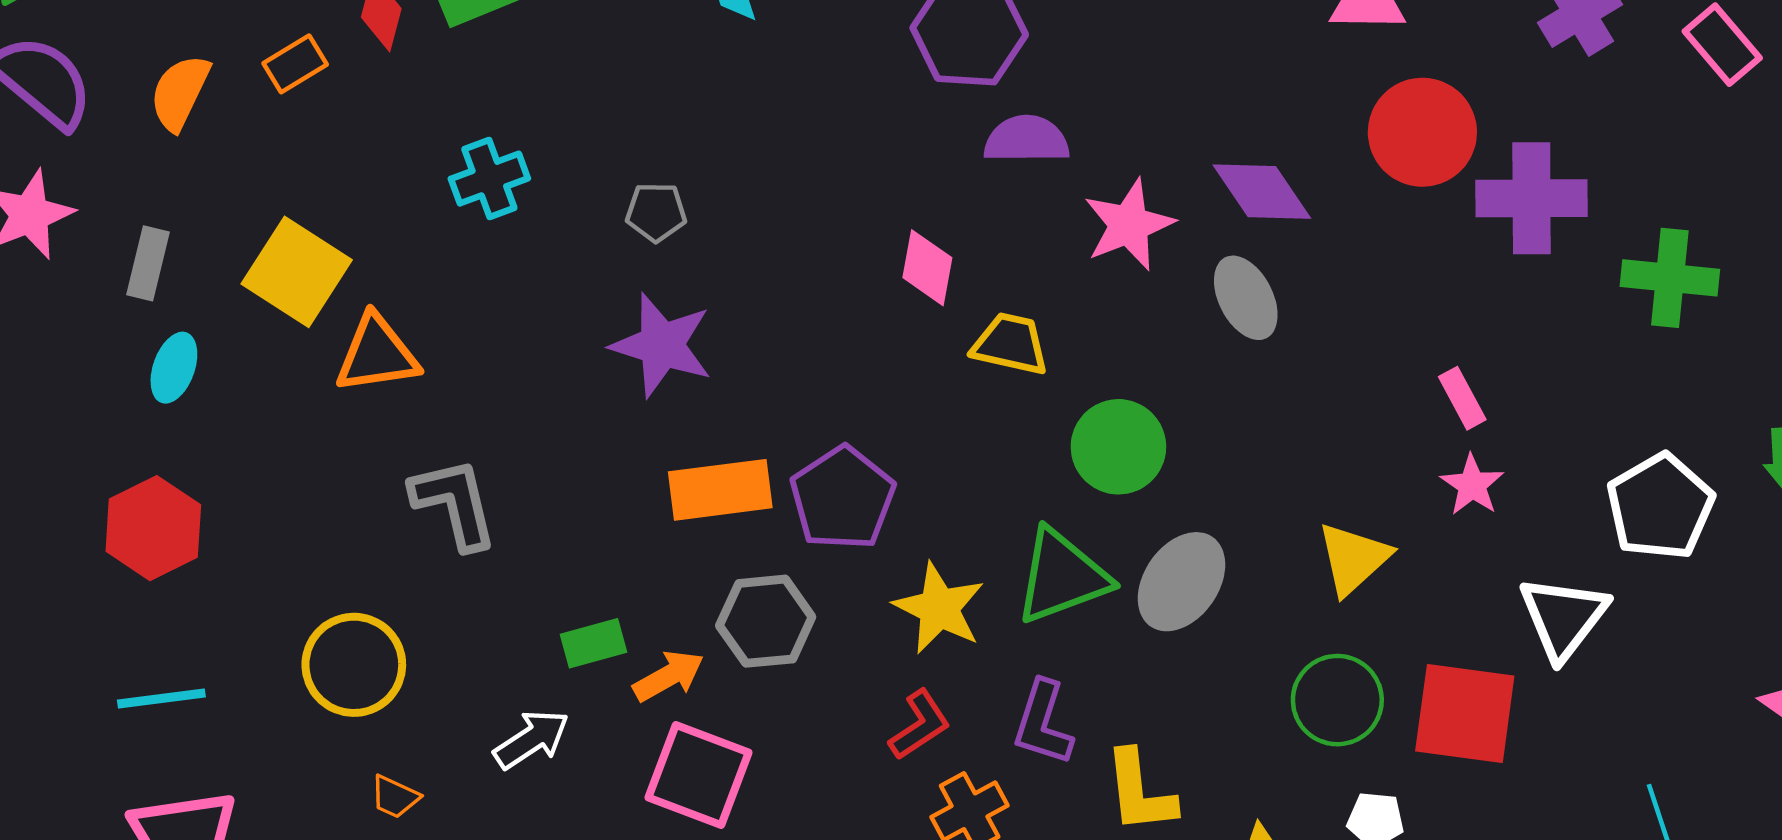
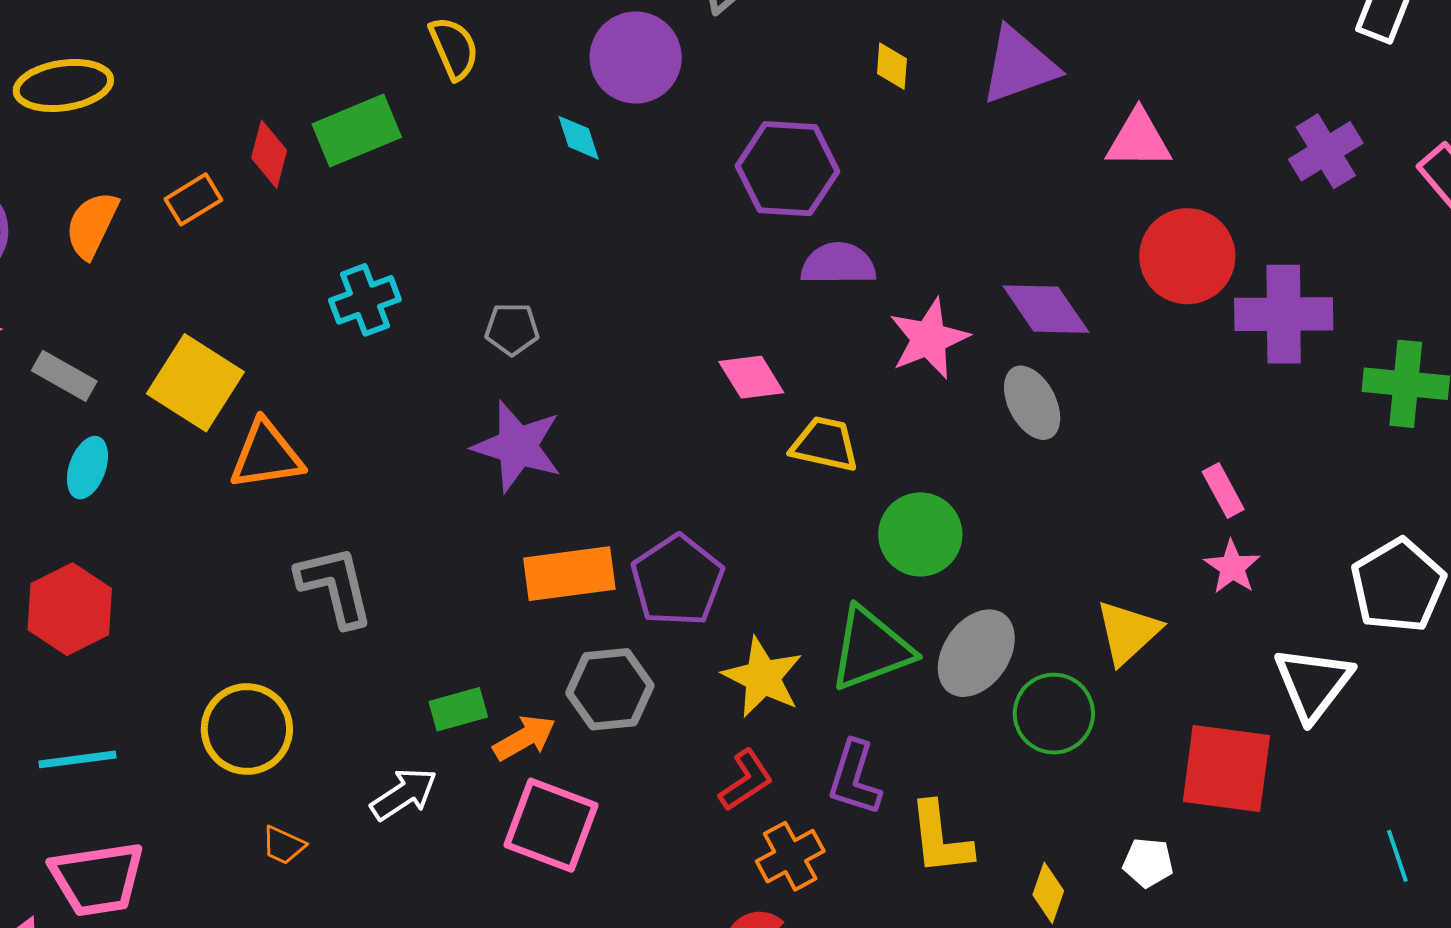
gray rectangle: (148, 263) -> (64, 376), turned -74
pink diamond: (927, 268) -> (751, 377), turned -42
green circle: (1337, 700) -> (1054, 714), moved

